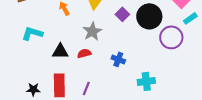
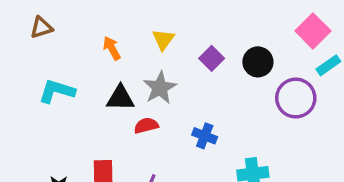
black circle: (149, 16) -> (258, 62), size x0.7
black triangle: (60, 51) -> (120, 98), moved

